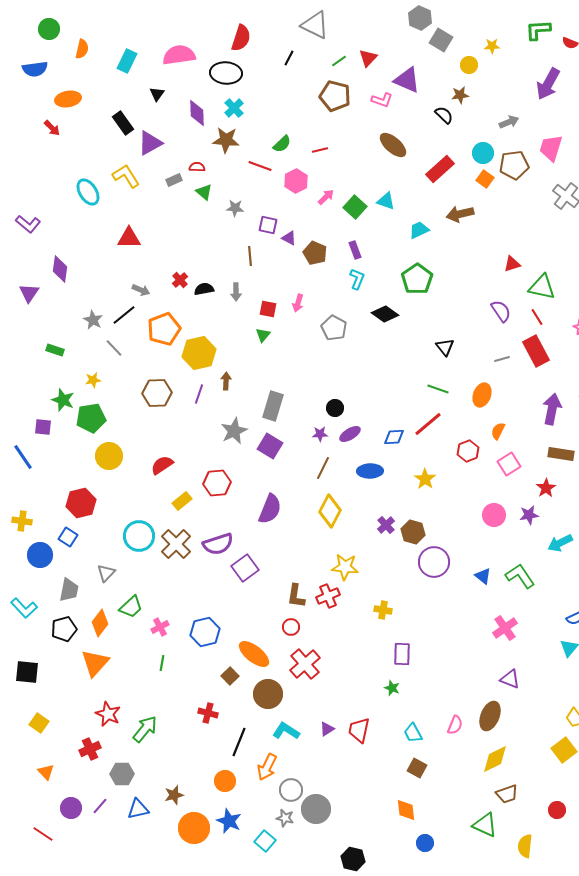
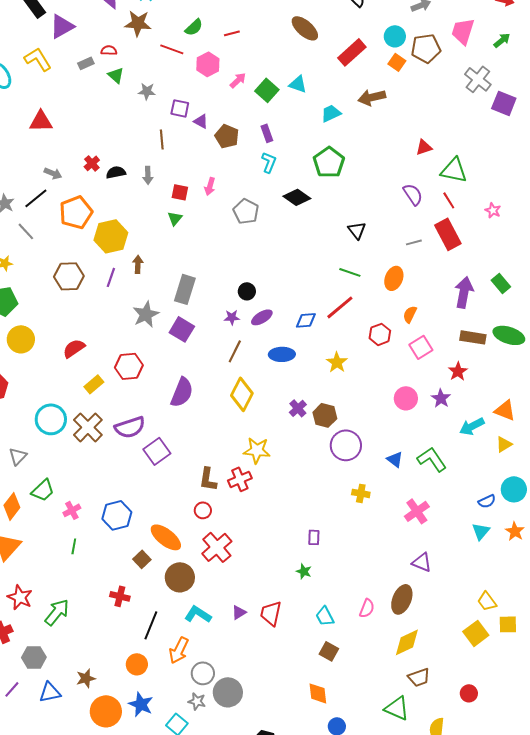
purple star: (529, 515) -> (441, 398), turned -30
yellow cross: (383, 610) -> (361, 493), moved
purple rectangle: (402, 654) -> (314, 537), size x0.7

